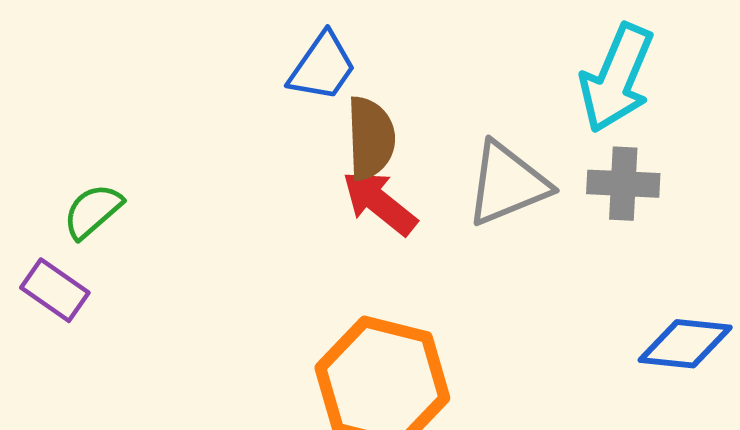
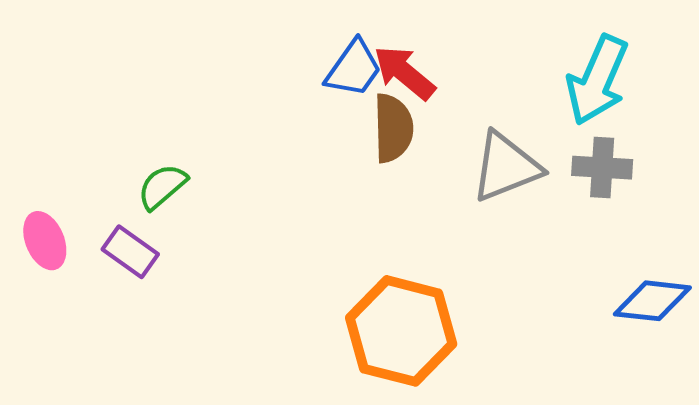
red arrow: (379, 203) -> (404, 73), moved

